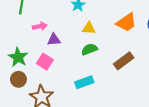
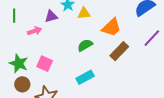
orange trapezoid: (126, 22) -> (111, 27), moved
yellow triangle: (89, 28) -> (84, 13), moved
purple triangle: (54, 40) -> (51, 16), moved

